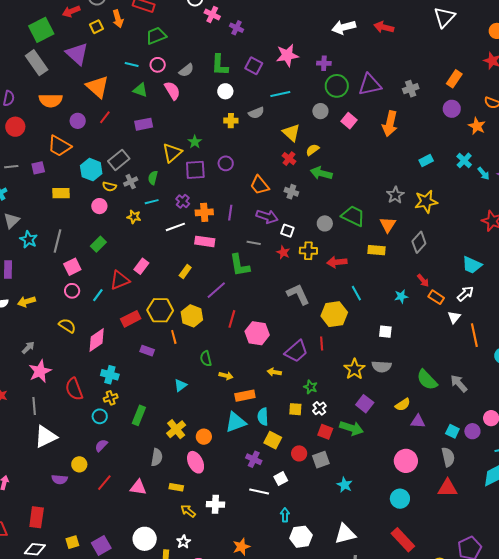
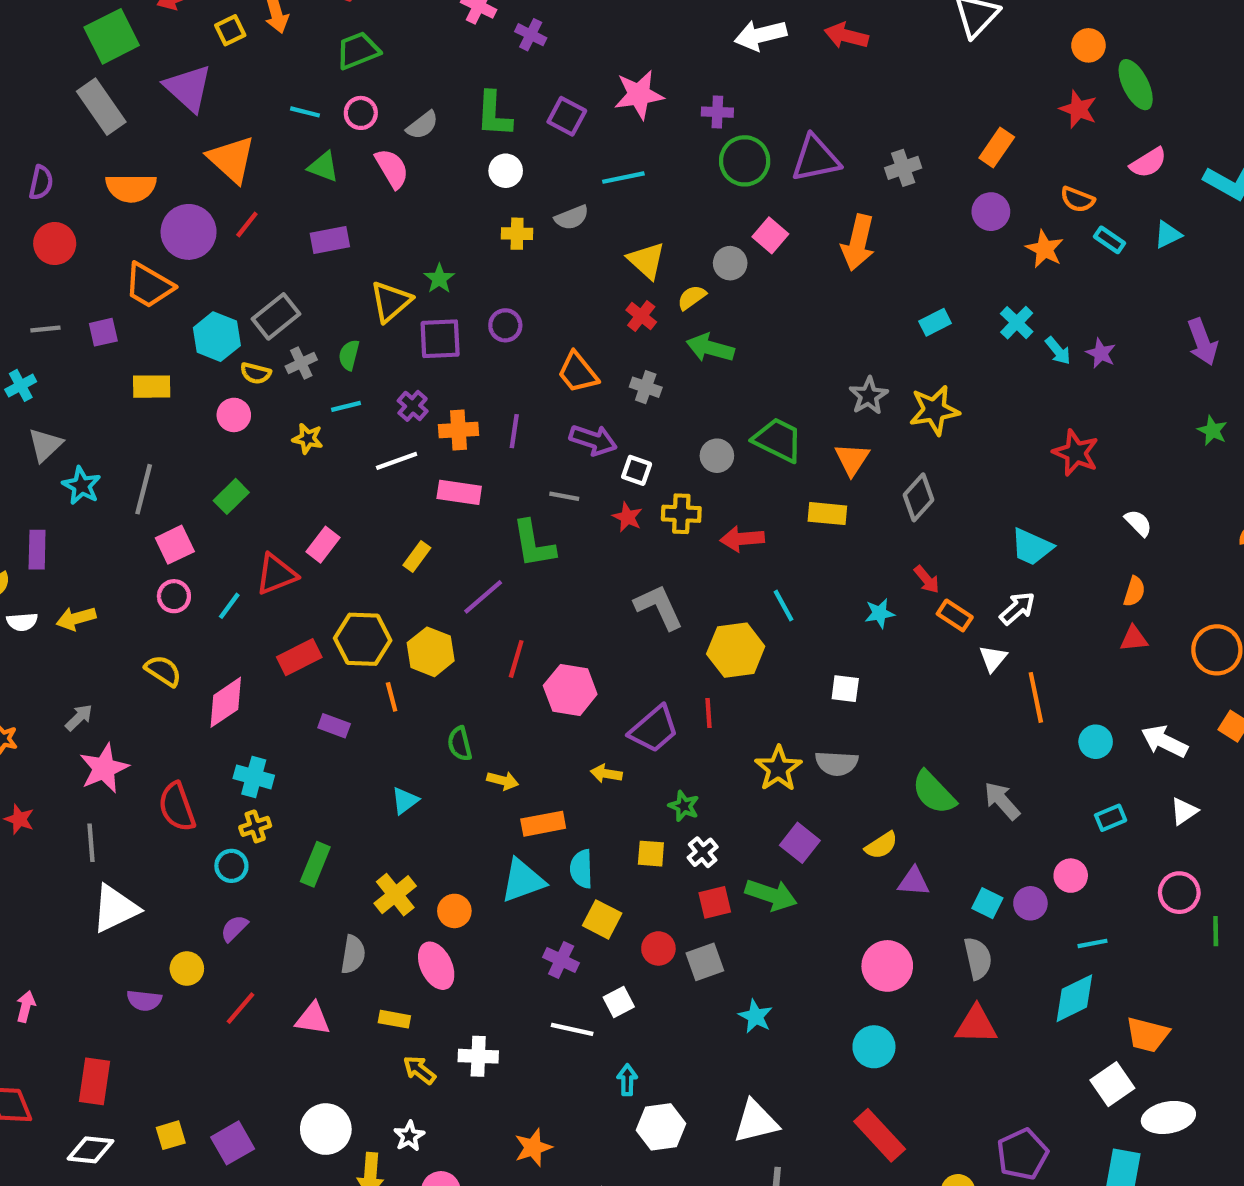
gray circle: (320, 111) -> (730, 263), moved
purple circle: (78, 121) -> (189, 232), size x1.6
red square: (325, 432) -> (715, 902), turned -35

